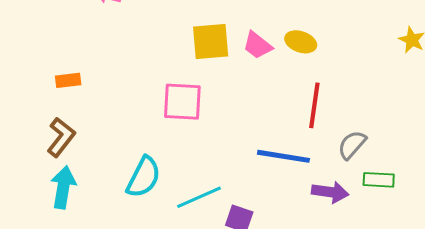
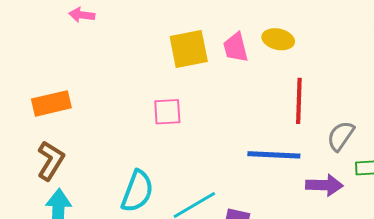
pink trapezoid: (258, 45) -> (236, 47), turned 44
orange rectangle: (68, 80) -> (51, 103), size x1.5
pink square: (182, 102) -> (167, 112), size x0.7

